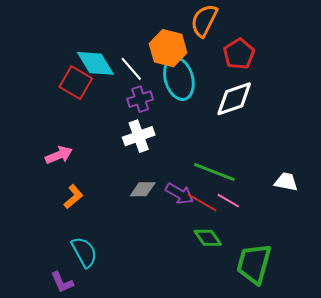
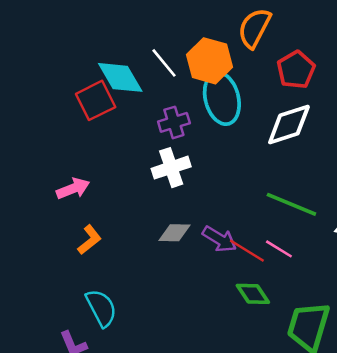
white line: (131, 69) -> (164, 63), moved
red square: (76, 83) -> (96, 100), turned 32
green line: (214, 172) -> (291, 204), moved

